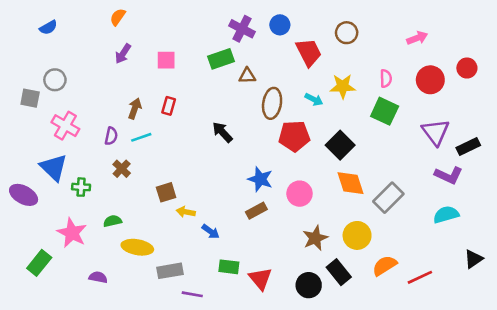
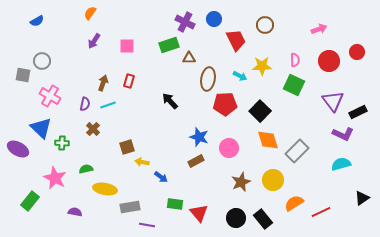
black rectangle: (339, 272) -> (263, 219), moved

